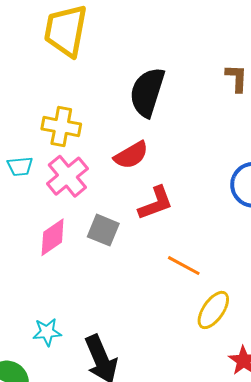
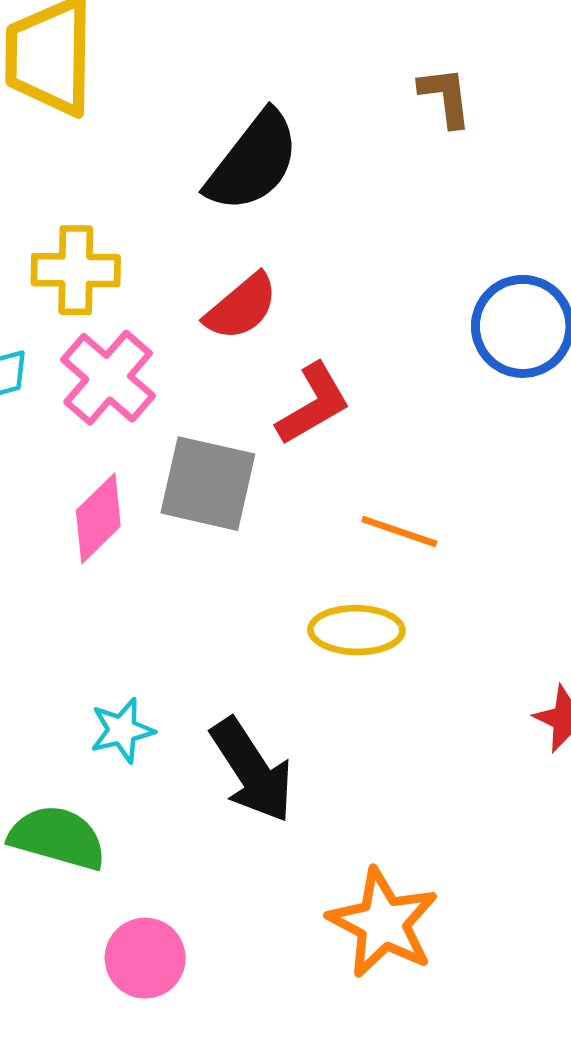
black semicircle: (147, 92) -> (253, 162), turned -150
gray square: (103, 230) -> (208, 484), size x1.4
yellow ellipse: (213, 310) -> (356, 630), moved, turned 66

